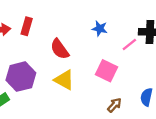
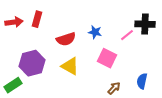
blue star: (100, 29) -> (95, 32), moved
red semicircle: (60, 49) -> (66, 39), turned -72

